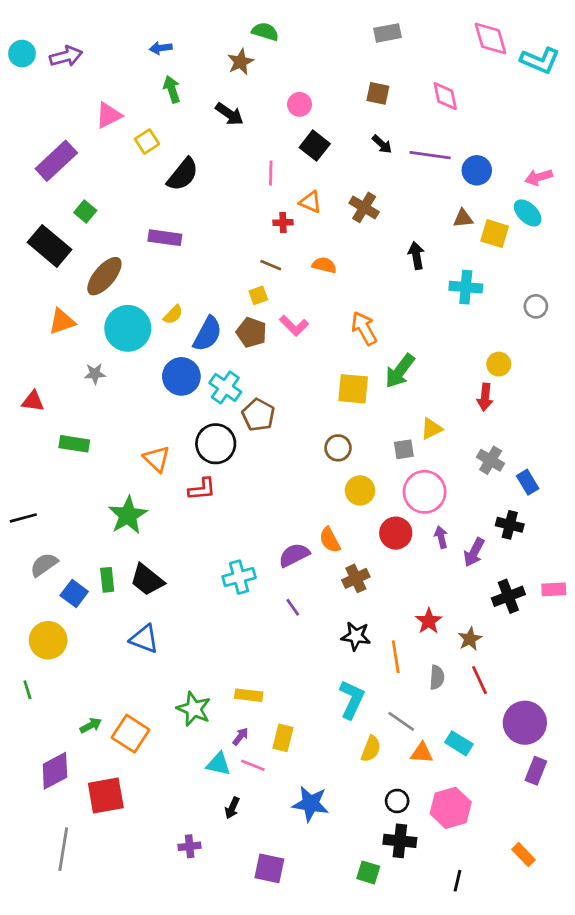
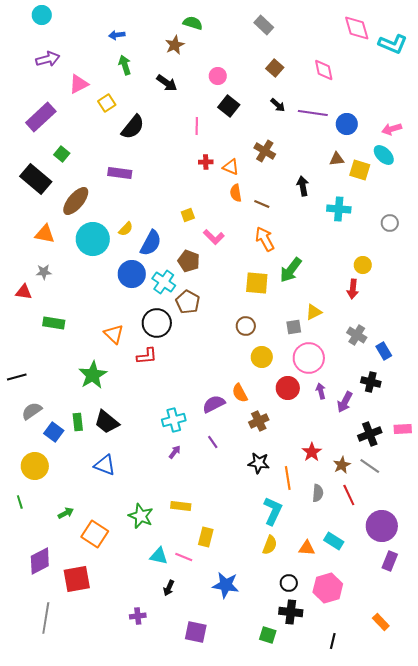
gray rectangle: (387, 33) -> (264, 25), moved, turned 54
cyan circle: (22, 54) -> (42, 15), moved
purple arrow: (66, 56) -> (48, 59), moved
brown square: (378, 93) -> (275, 68), turned 30
orange triangle: (311, 202) -> (231, 167), moved
brown line: (271, 265) -> (262, 204), moved
orange semicircle: (324, 265) -> (236, 193), turned -114
orange triangle: (62, 321) -> (45, 234), turned 30
brown pentagon: (251, 332) -> (189, 261), moved
gray star: (95, 374) -> (44, 272), moved
cyan L-shape: (352, 699) -> (273, 511), moved
gray line: (401, 721) -> (370, 466), moved
green arrow: (91, 725) -> (66, 513), moved
purple arrow: (240, 736) -> (175, 452), moved

